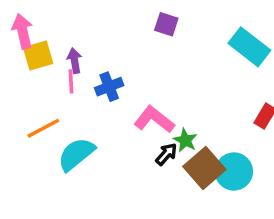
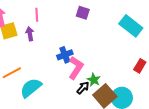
pink line: (71, 81) -> (37, 15), moved
blue cross: (109, 87) -> (65, 55), moved
pink L-shape: (154, 120) -> (76, 68), turned 85

